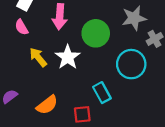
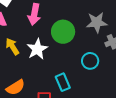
cyan circle: (131, 64) -> (90, 61), size x0.7

